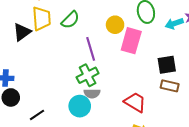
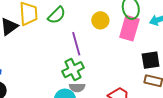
pink rectangle: (131, 41) -> (129, 28), moved

